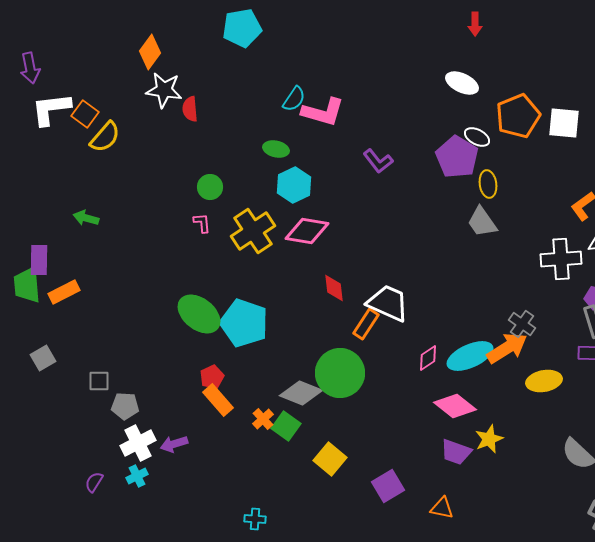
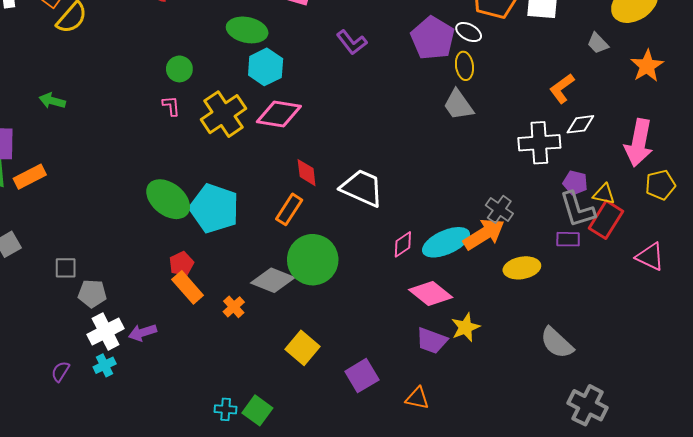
white ellipse: (477, 137) -> (469, 32), moved
green ellipse: (276, 149) -> (247, 30), size x1.5
orange rectangle: (366, 324) -> (289, 209), moved
green square: (286, 426) -> (257, 410), moved

